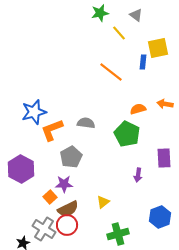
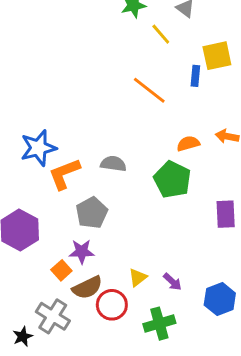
purple arrow: (138, 175) -> (172, 282), moved, turned -56
red circle: (67, 225) -> (112, 305), moved

